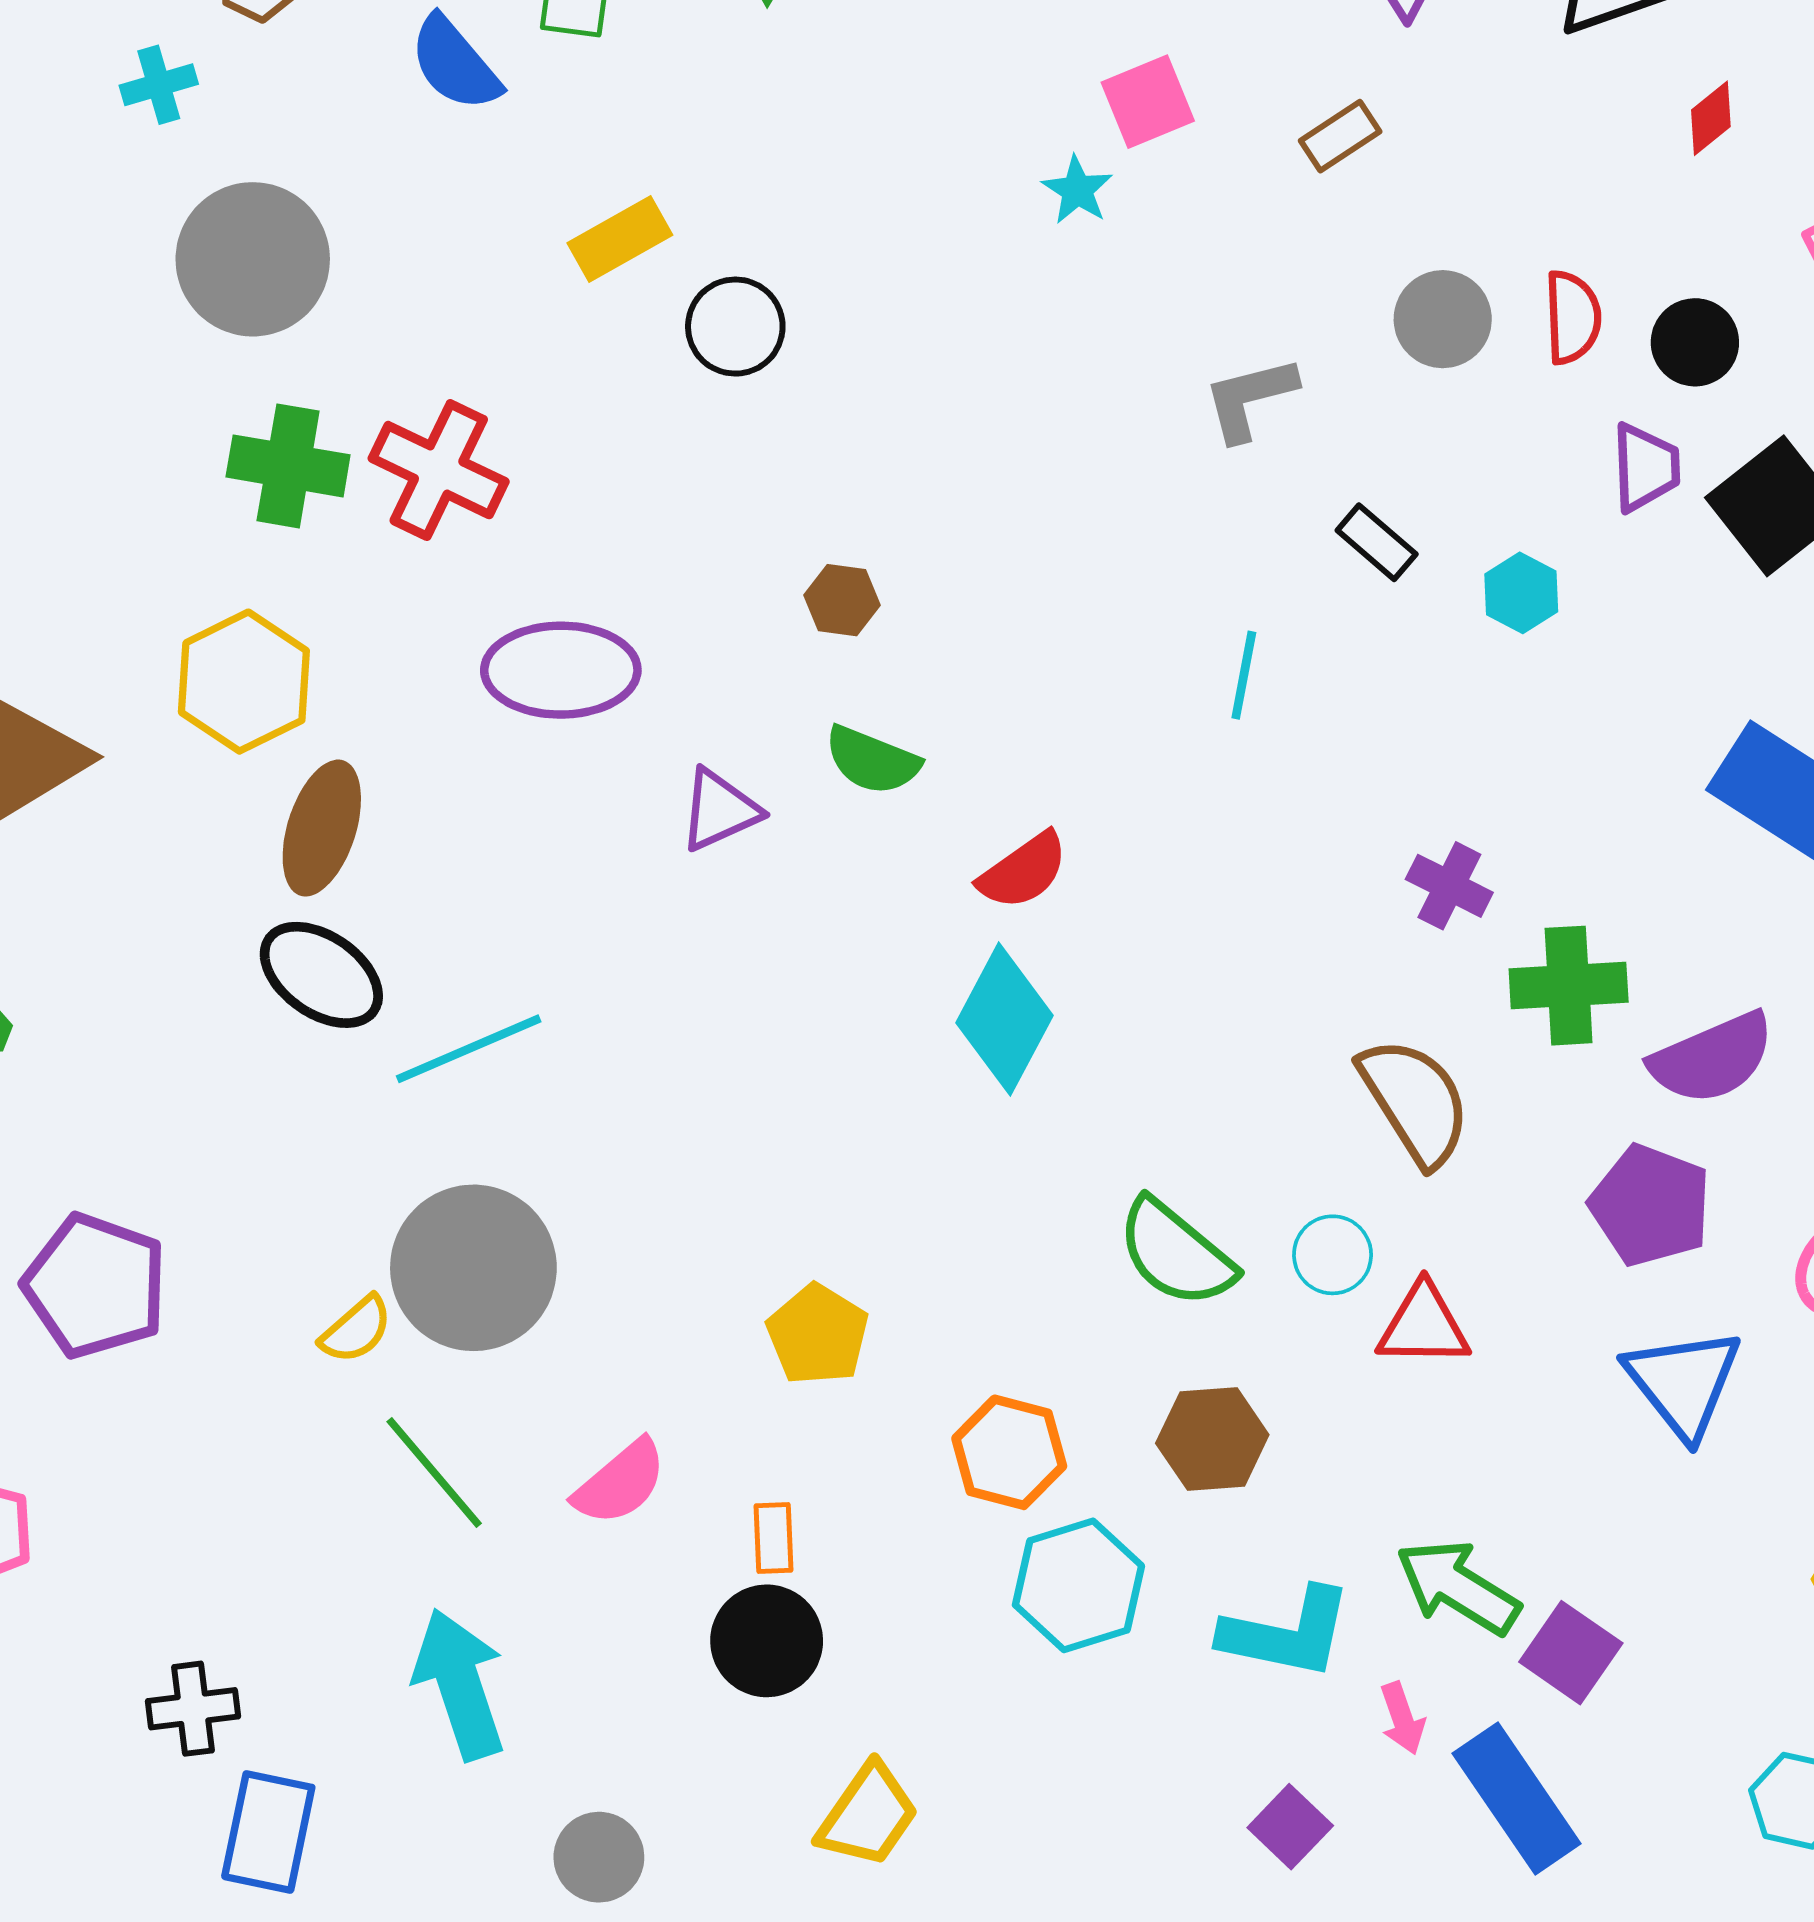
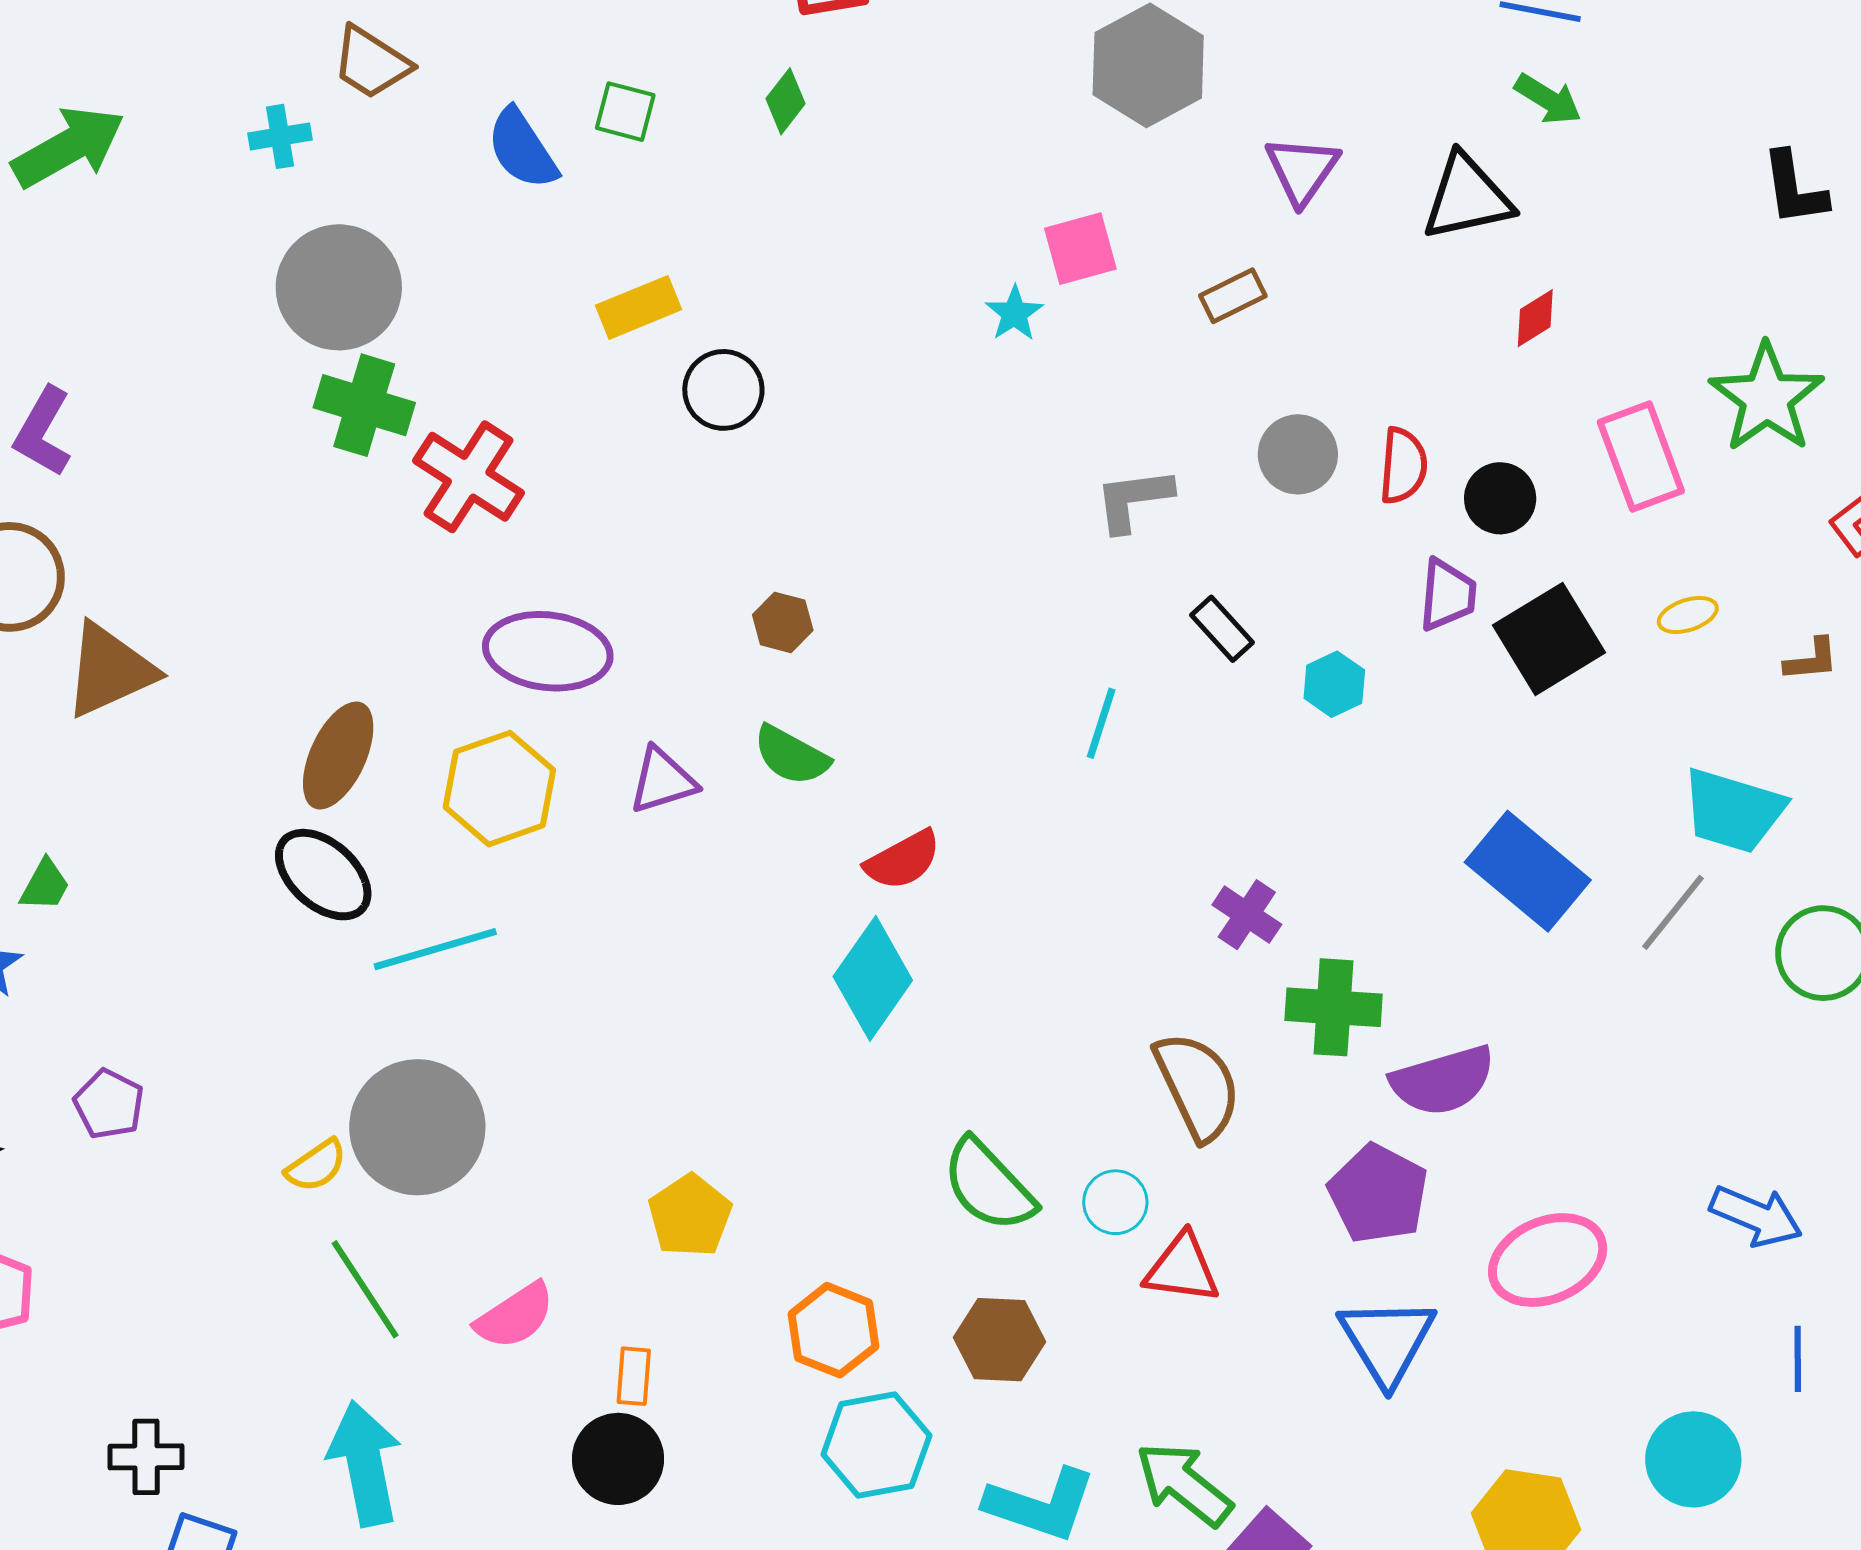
green cross: (288, 466) -> (364, 405), moved
yellow hexagon: (244, 682) -> (499, 789), moved
purple pentagon: (95, 1286) -> (109, 1104), size x0.6

